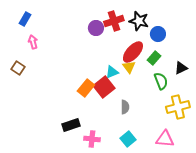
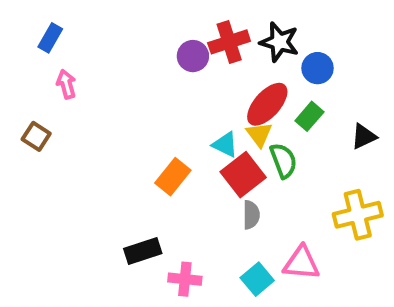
cyan triangle: (112, 72) -> (225, 144), turned 48
green semicircle: (161, 81) -> (283, 161), moved
red square: (104, 87) -> (243, 175), moved
pink triangle: (165, 139) -> (301, 263), moved

